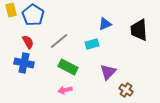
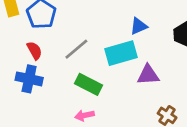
cyan rectangle: (92, 44) -> (121, 53), size x1.6
purple triangle: (108, 72) -> (148, 75), moved, turned 42

